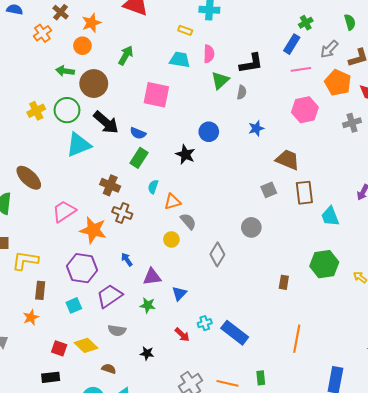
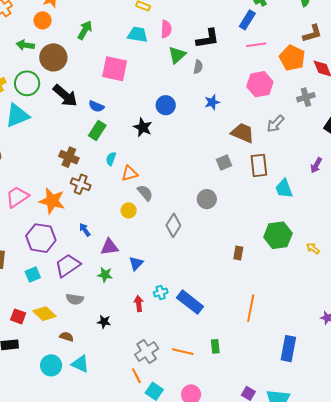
gray arrow: (329, 49) -> (276, 124), moved
cyan triangle: (79, 145) -> (17, 116), moved
pink trapezoid: (64, 211) -> (17, 197), moved
red arrow: (182, 335) -> (139, 304), turned -140

